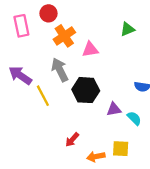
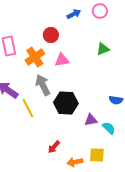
red circle: (48, 13) -> (51, 35), moved
orange cross: (64, 36) -> (35, 57), moved
pink triangle: (90, 49) -> (62, 60), moved

